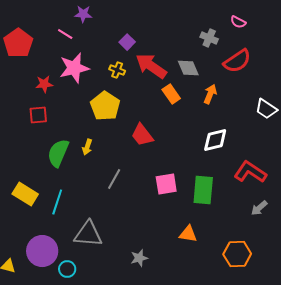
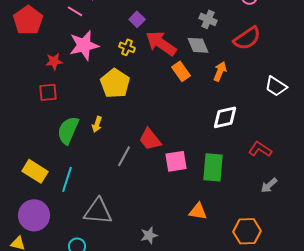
gray cross: (209, 38) -> (208, 19), moved
red trapezoid: (142, 135) -> (150, 139), moved
red L-shape: (250, 172) -> (260, 149), size x0.7
purple circle: (42, 251) -> (34, 215), moved

